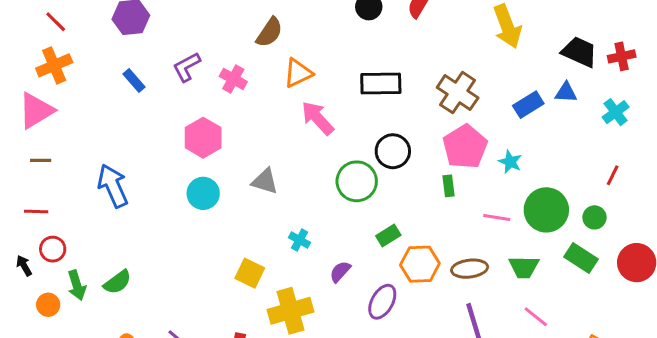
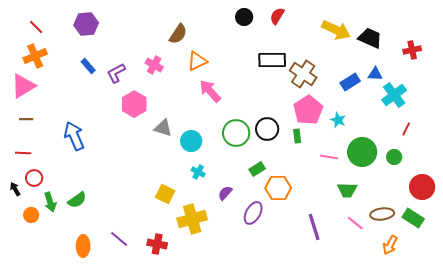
yellow arrow: (507, 26) -> (336, 30), turned -44
black trapezoid: (579, 52) -> (370, 38), moved
purple L-shape: (187, 67) -> (116, 73), moved
black rectangle: (381, 83) -> (272, 60), moved
cyan cross: (616, 112) -> (394, 95), moved, size x1.4
black circle: (393, 151) -> (267, 129), moved
gray triangle: (265, 181) -> (163, 128), moved
cyan circle: (203, 193) -> (191, 141), moved
green rectangle: (581, 258) -> (413, 218), moved
brown ellipse: (470, 269) -> (382, 214), moved

